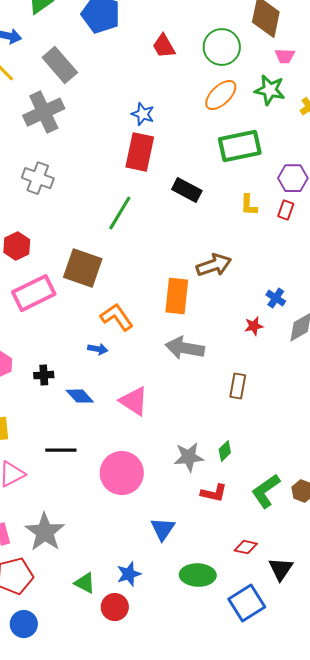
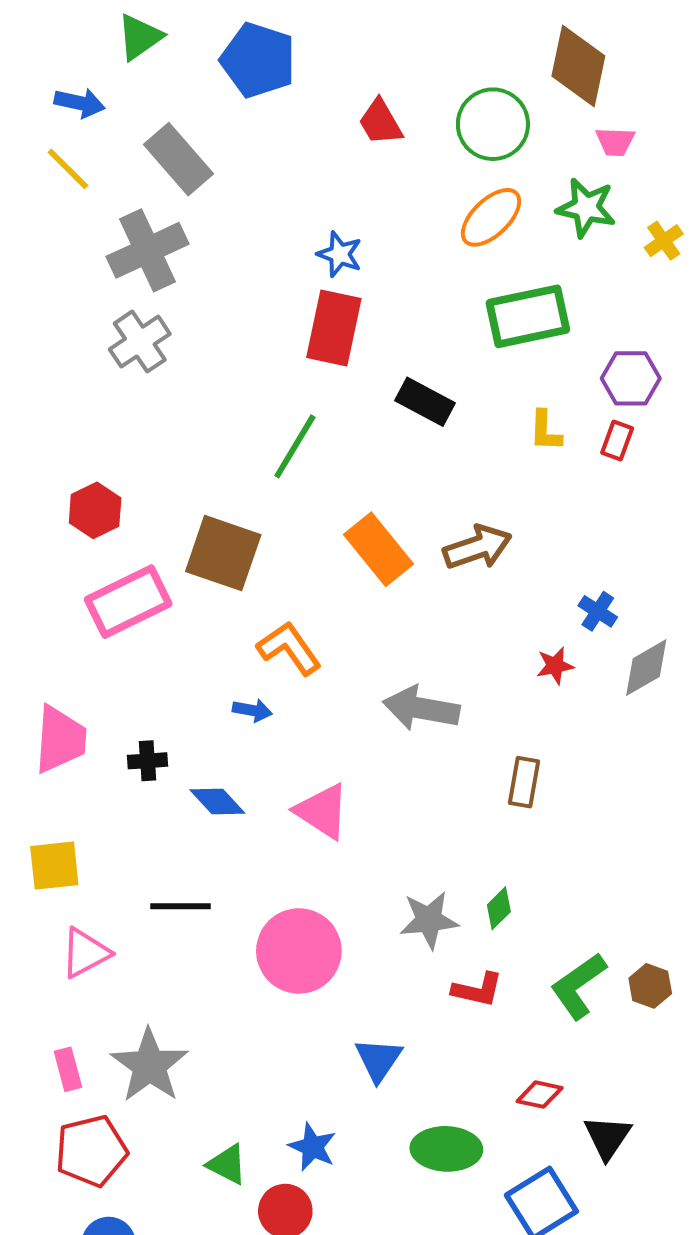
gray cross: (38, 178) -> (140, 342), moved, turned 36
orange rectangle: (177, 296) -> (378, 549), moved, turned -45
blue star: (129, 574) -> (312, 1147), turned -30

